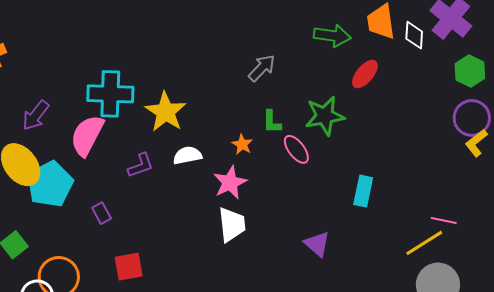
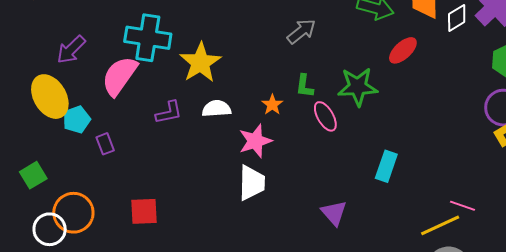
white diamond: (414, 35) -> (457, 18), turned 48
cyan pentagon: (50, 184) -> (77, 120), size x0.6
purple rectangle: (102, 213) -> (105, 144), moved

